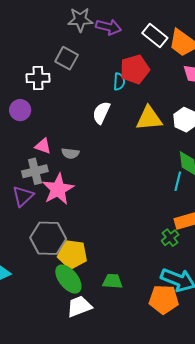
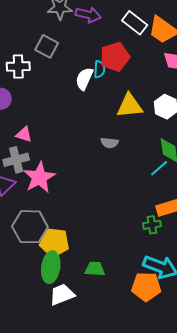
white semicircle: (101, 113) -> (84, 79), moved
gray semicircle: (70, 153) -> (110, 143), moved
cyan line: (178, 181) -> (159, 168), turned 36
green cross: (170, 238) -> (152, 225), turned 30
green ellipse: (68, 279) -> (51, 267), turned 48

